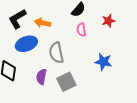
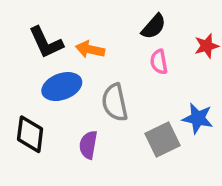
black L-shape: (17, 19) -> (46, 42), turned -85
gray square: (66, 82) -> (162, 140), moved

